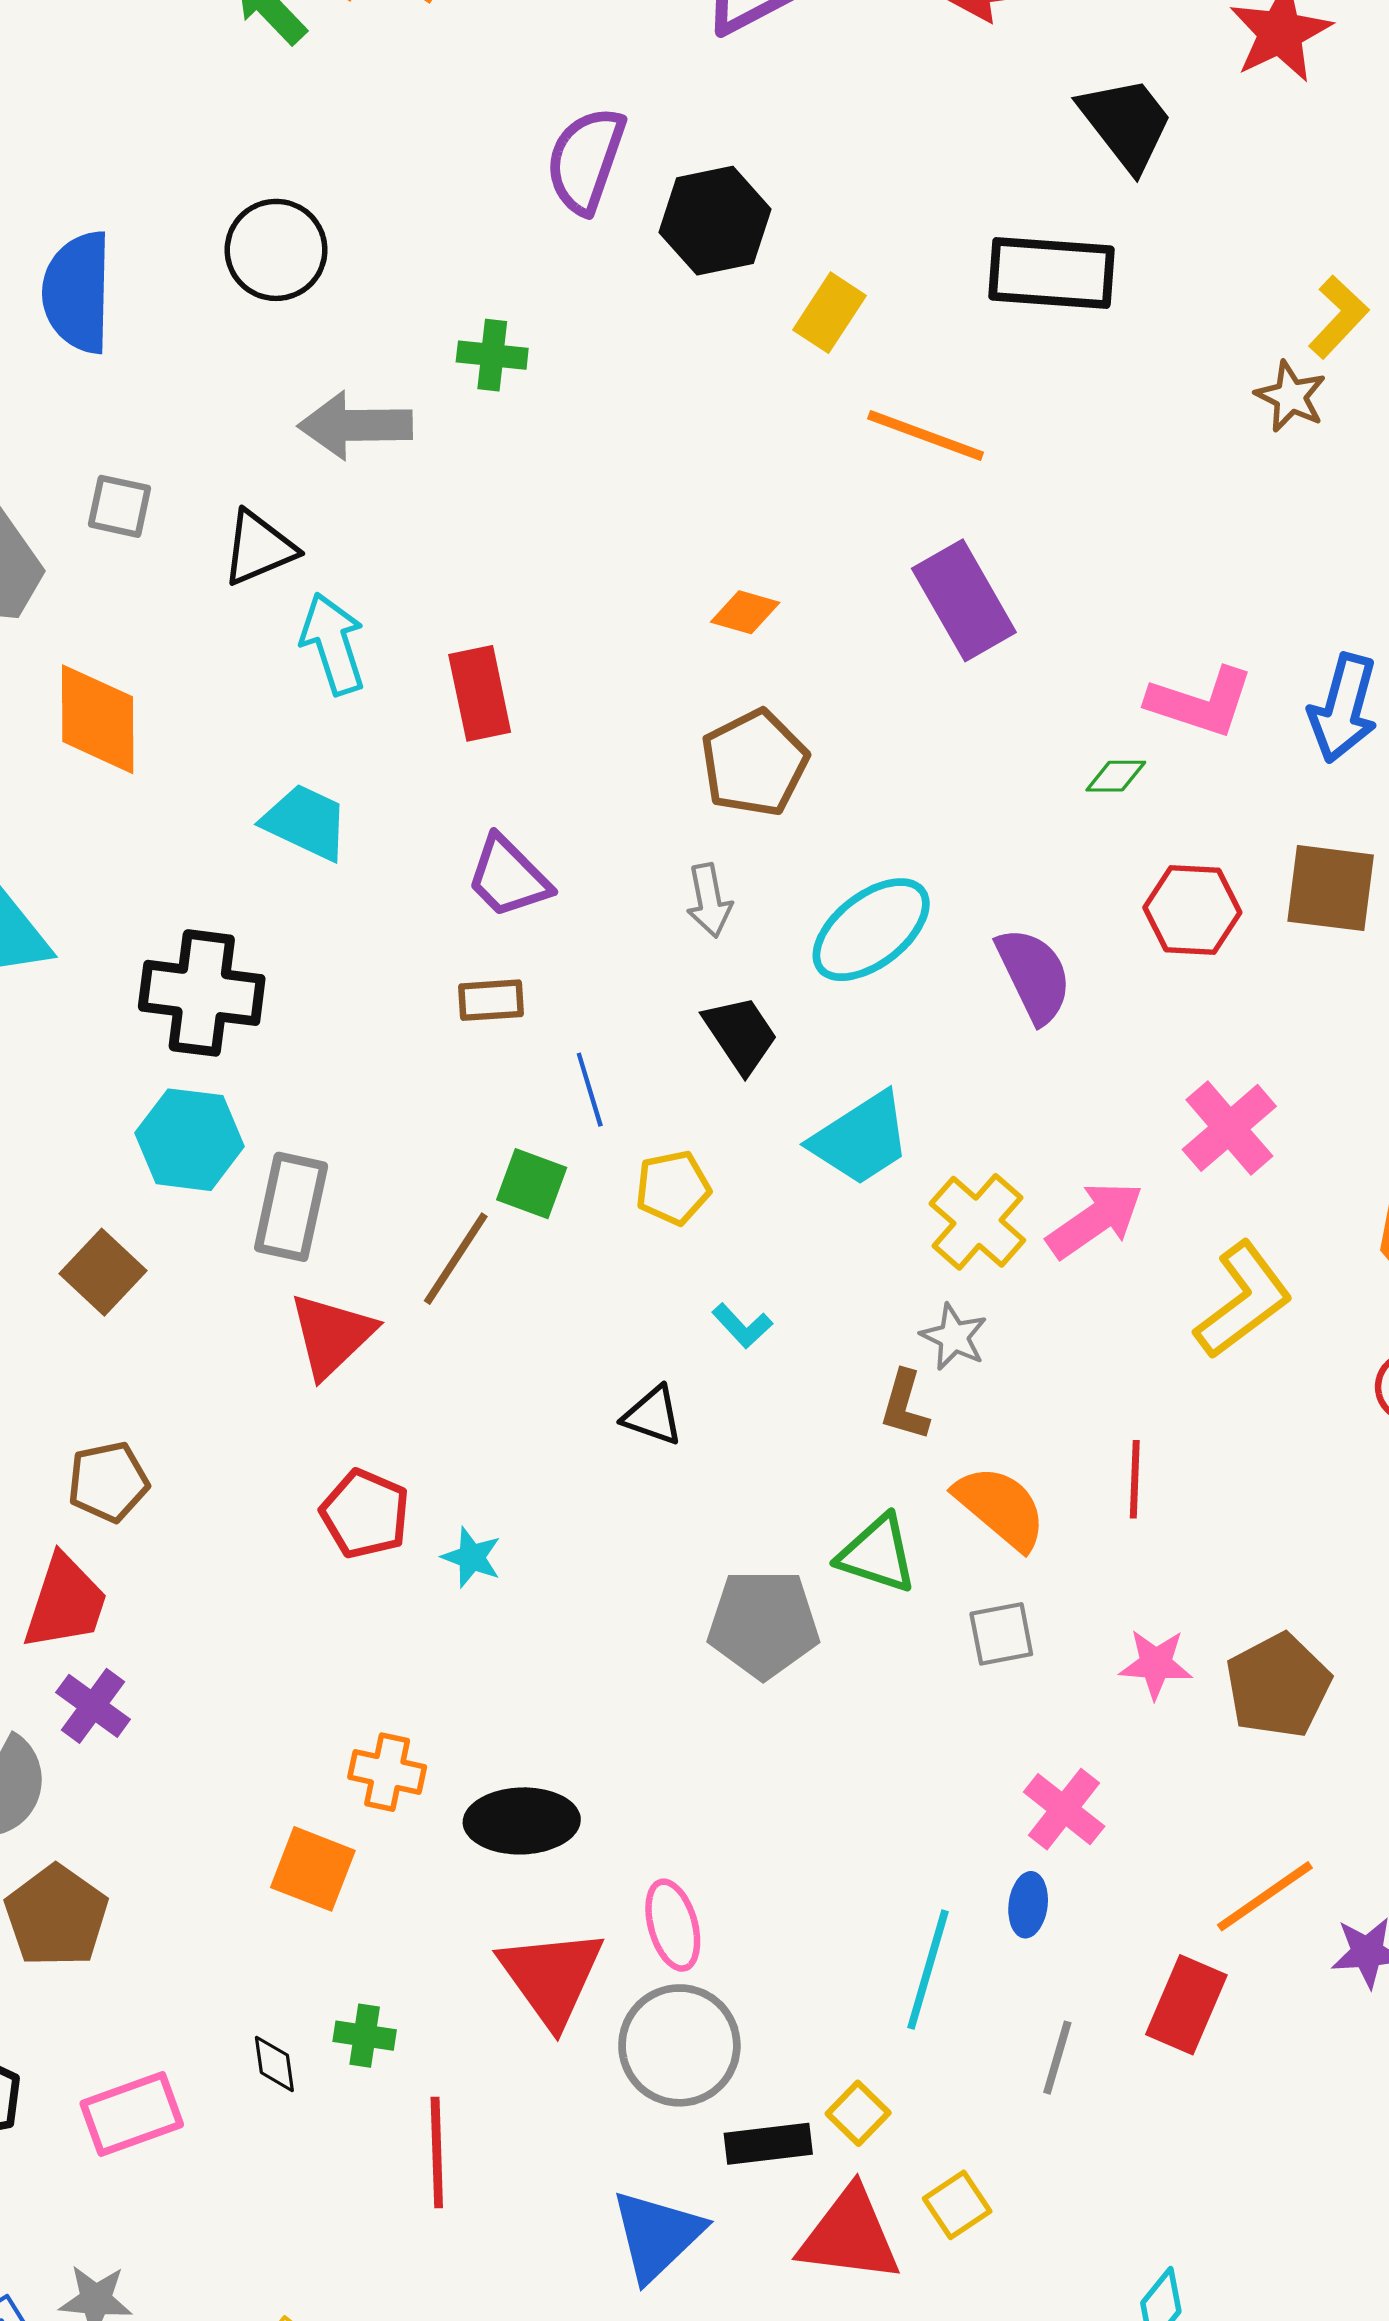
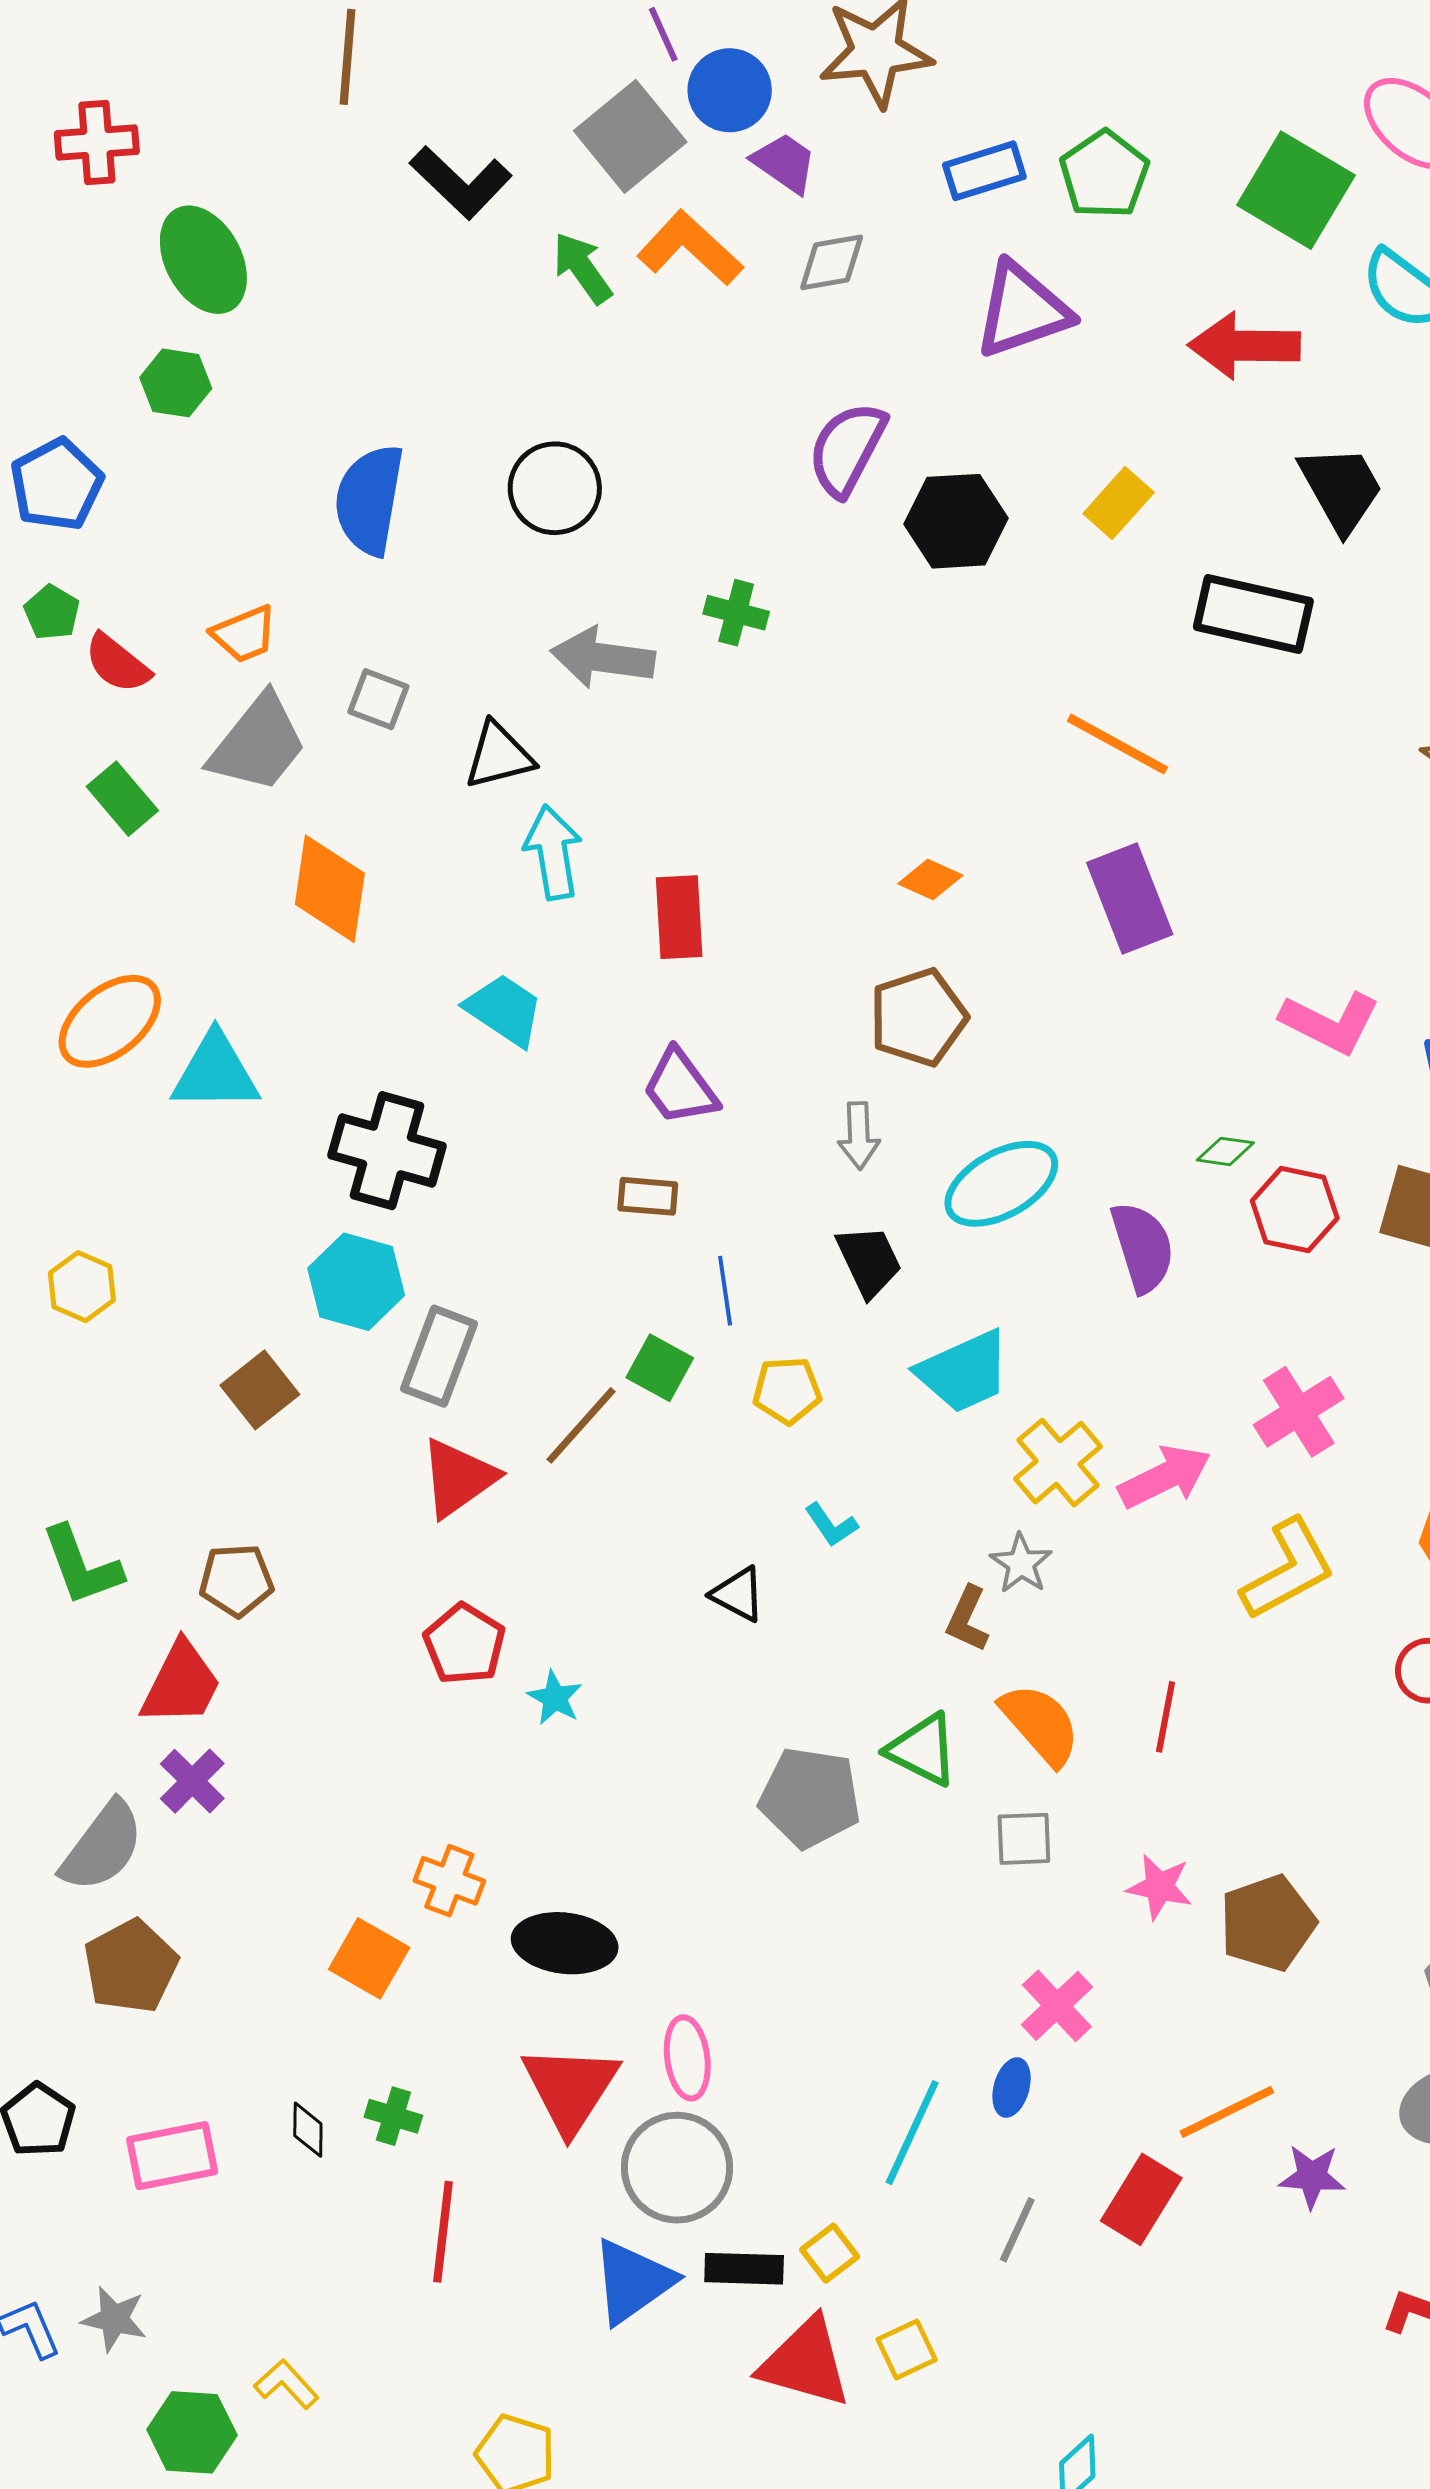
yellow rectangle: (829, 313) -> (1119, 503), moved
green diamond: (1116, 776) -> (1225, 1151), moved
blue triangle: (657, 2235) -> (633, 2281), moved

